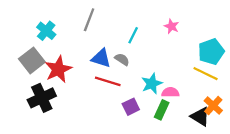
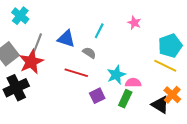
gray line: (89, 20) -> (37, 44), moved
cyan cross: (46, 31) -> (20, 16), moved
blue triangle: (101, 58) -> (66, 39), moved

